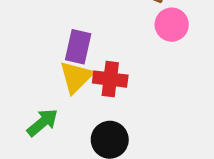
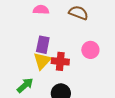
pink circle: (172, 25) -> (90, 50), moved

